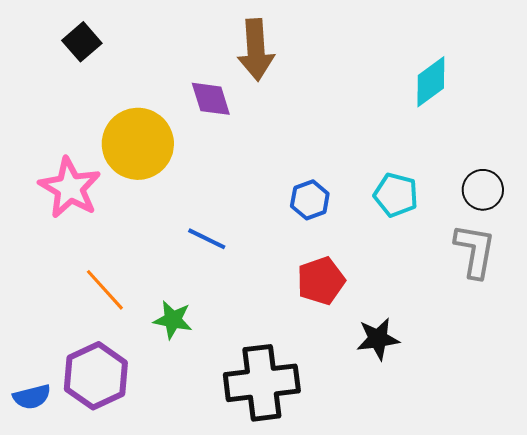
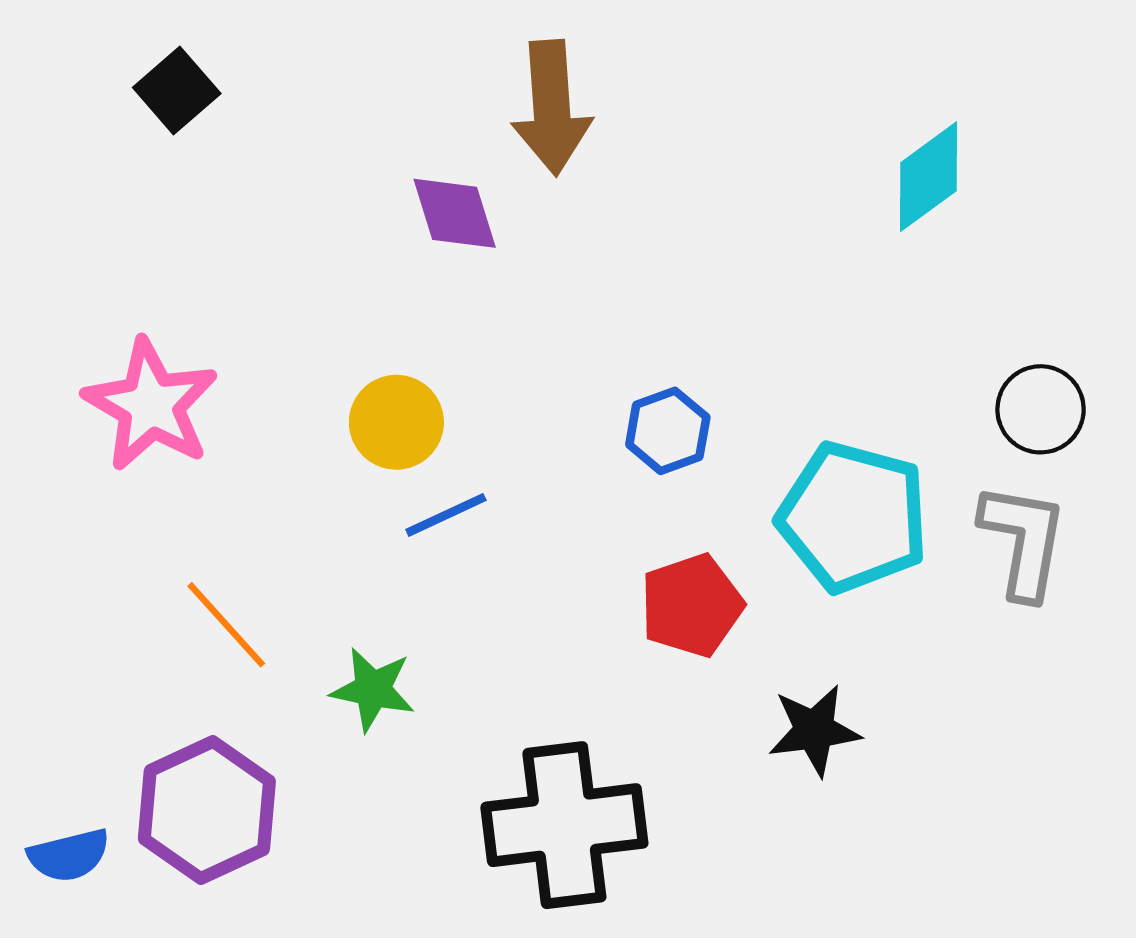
yellow circle: (138, 144) -> (396, 422), moved, size x0.6
cyan pentagon: (396, 195) -> (853, 517), moved, size x1.6
blue line: (207, 239) -> (446, 515), turned -51

